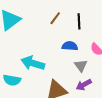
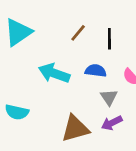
cyan arrow: (33, 63) -> (54, 73), moved

